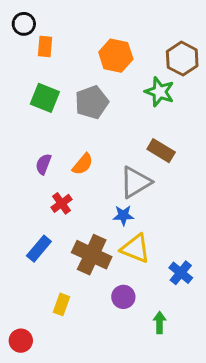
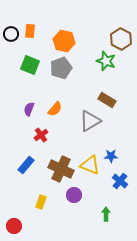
black circle: (24, 24) -> (11, 34), moved
orange hexagon: (116, 56) -> (64, 41), moved
blue star: (123, 215) -> (111, 156), moved
purple circle: (123, 297) -> (74, 195), moved

